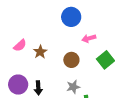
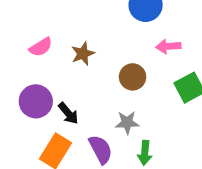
pink semicircle: (20, 45) -> (41, 47), moved
black arrow: (38, 88) -> (68, 113), turned -48

